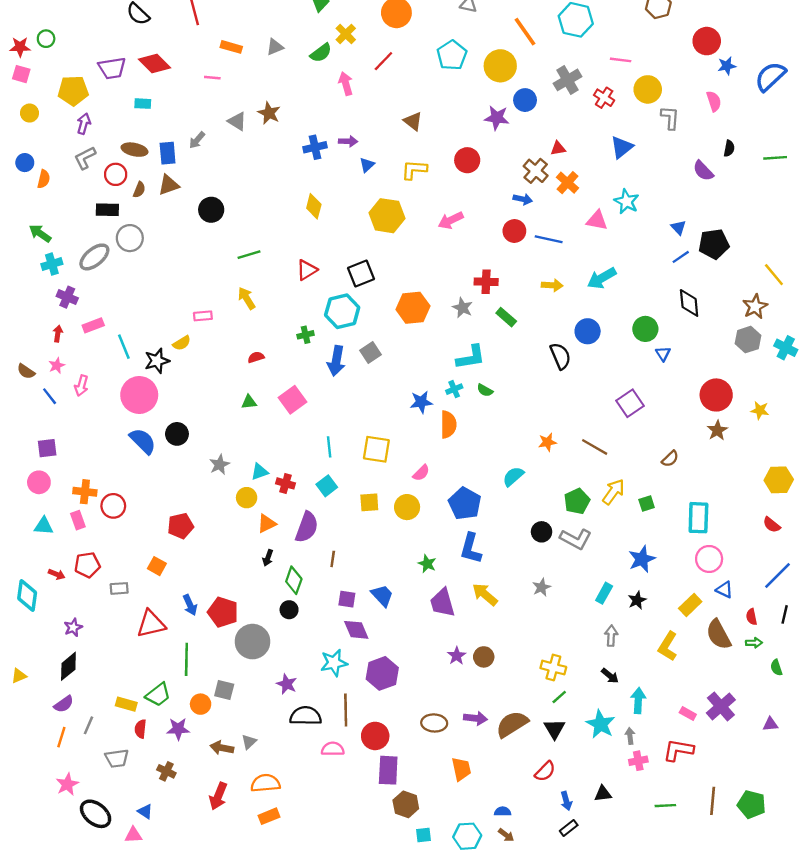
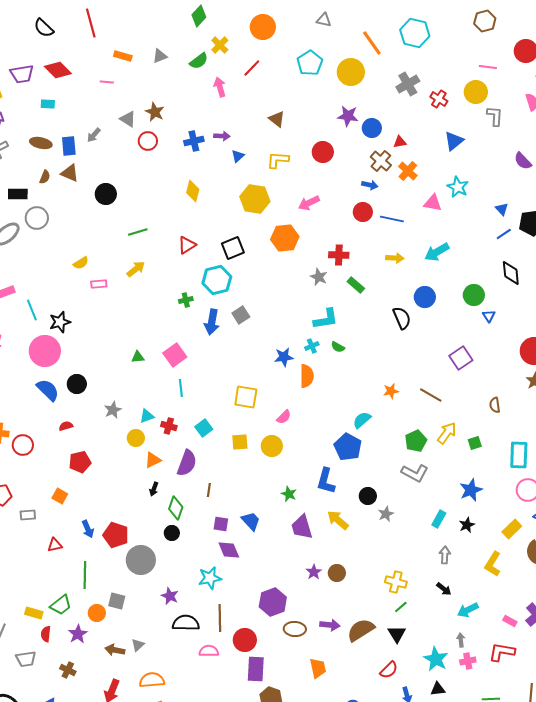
pink line: (621, 60) -> (488, 67), moved
blue circle: (525, 100) -> (372, 128), moved
red circle: (116, 174) -> (148, 141), moved
brown triangle: (169, 185) -> (70, 173), turned 42
yellow arrow: (247, 298) -> (136, 269), turned 84
orange hexagon: (413, 308) -> (285, 238), moved
yellow semicircle: (182, 343) -> (81, 263), moved
red semicircle: (256, 357) -> (66, 426), moved
cyan line: (329, 447) -> (181, 388), moved
brown semicircle: (670, 459) -> (495, 405), turned 126
blue pentagon: (465, 504) -> (348, 447), moved
black circle: (542, 532) -> (368, 496), moved
red triangle: (151, 624) -> (55, 545), size x0.6
purple hexagon: (382, 673) -> (273, 602), moved
cyan arrow: (638, 701) -> (468, 610), turned -120
cyan star: (601, 724) -> (436, 659), moved
purple star: (178, 729) -> (78, 634), turned -30

